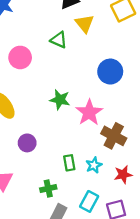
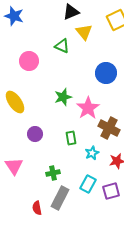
green star: (60, 100) -> (63, 97), turned -30
green rectangle: (69, 163) -> (71, 138), moved

